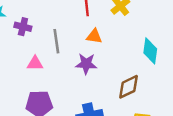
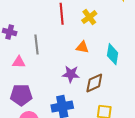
orange triangle: (94, 36) -> (82, 47), moved
purple star: (86, 64) -> (71, 74), moved

